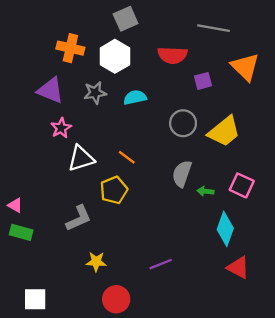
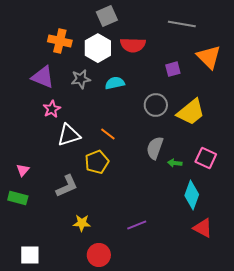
red semicircle: (172, 55) -> (133, 45), moved
pink triangle: (15, 205) -> (23, 170), moved, turned 40

